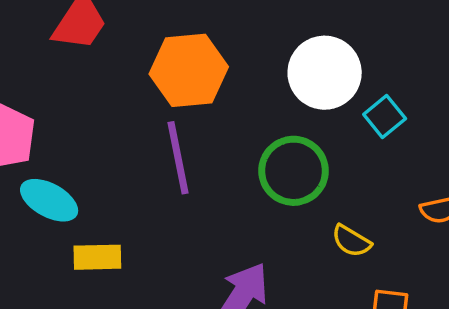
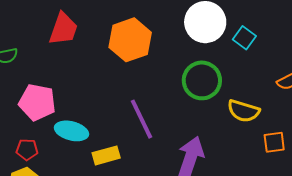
purple line: (178, 158) -> (141, 119), moved
yellow semicircle: (351, 241) -> (244, 111), size x1.4

